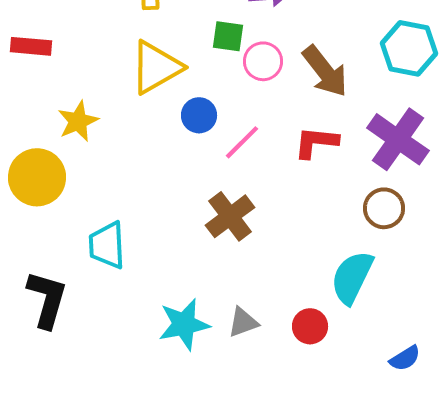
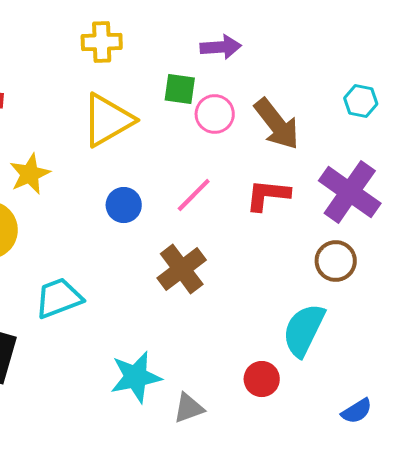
cyan hexagon: (409, 48) -> (361, 101), size x0.6
blue circle: (199, 115) -> (124, 205), moved
cyan trapezoid: (107, 245) -> (59, 298), turned 72
gray triangle: (243, 322) -> (189, 408), moved

